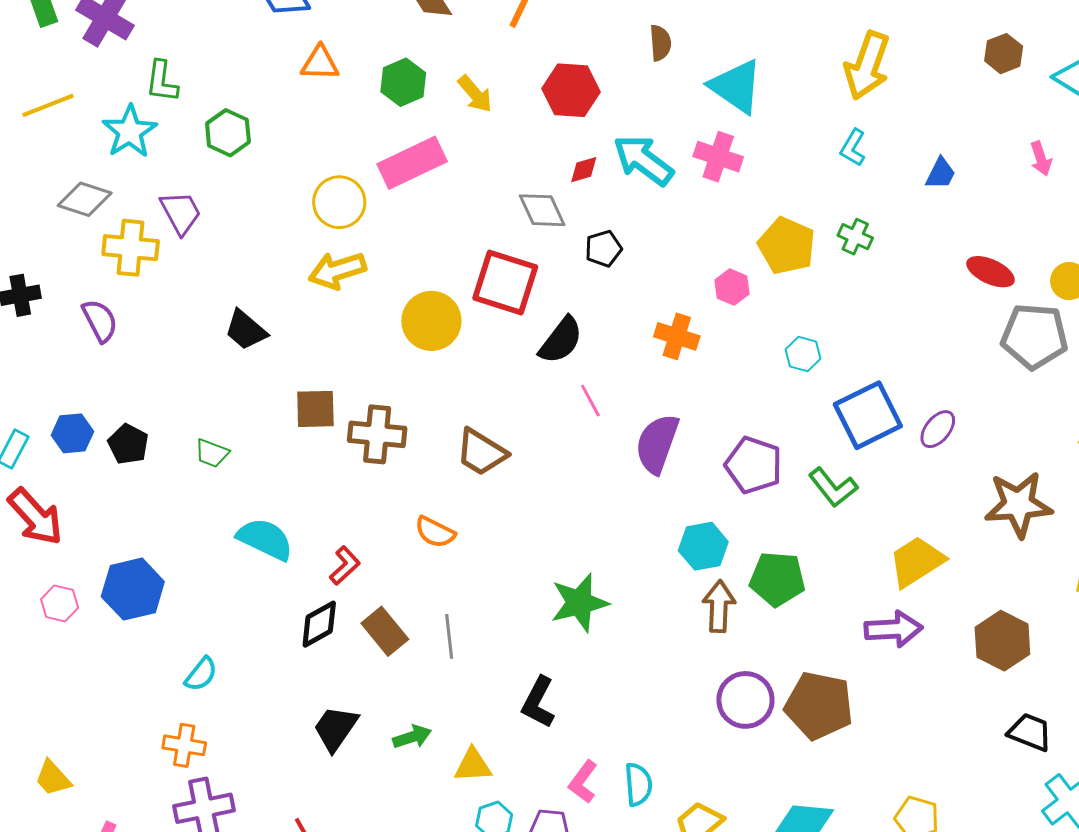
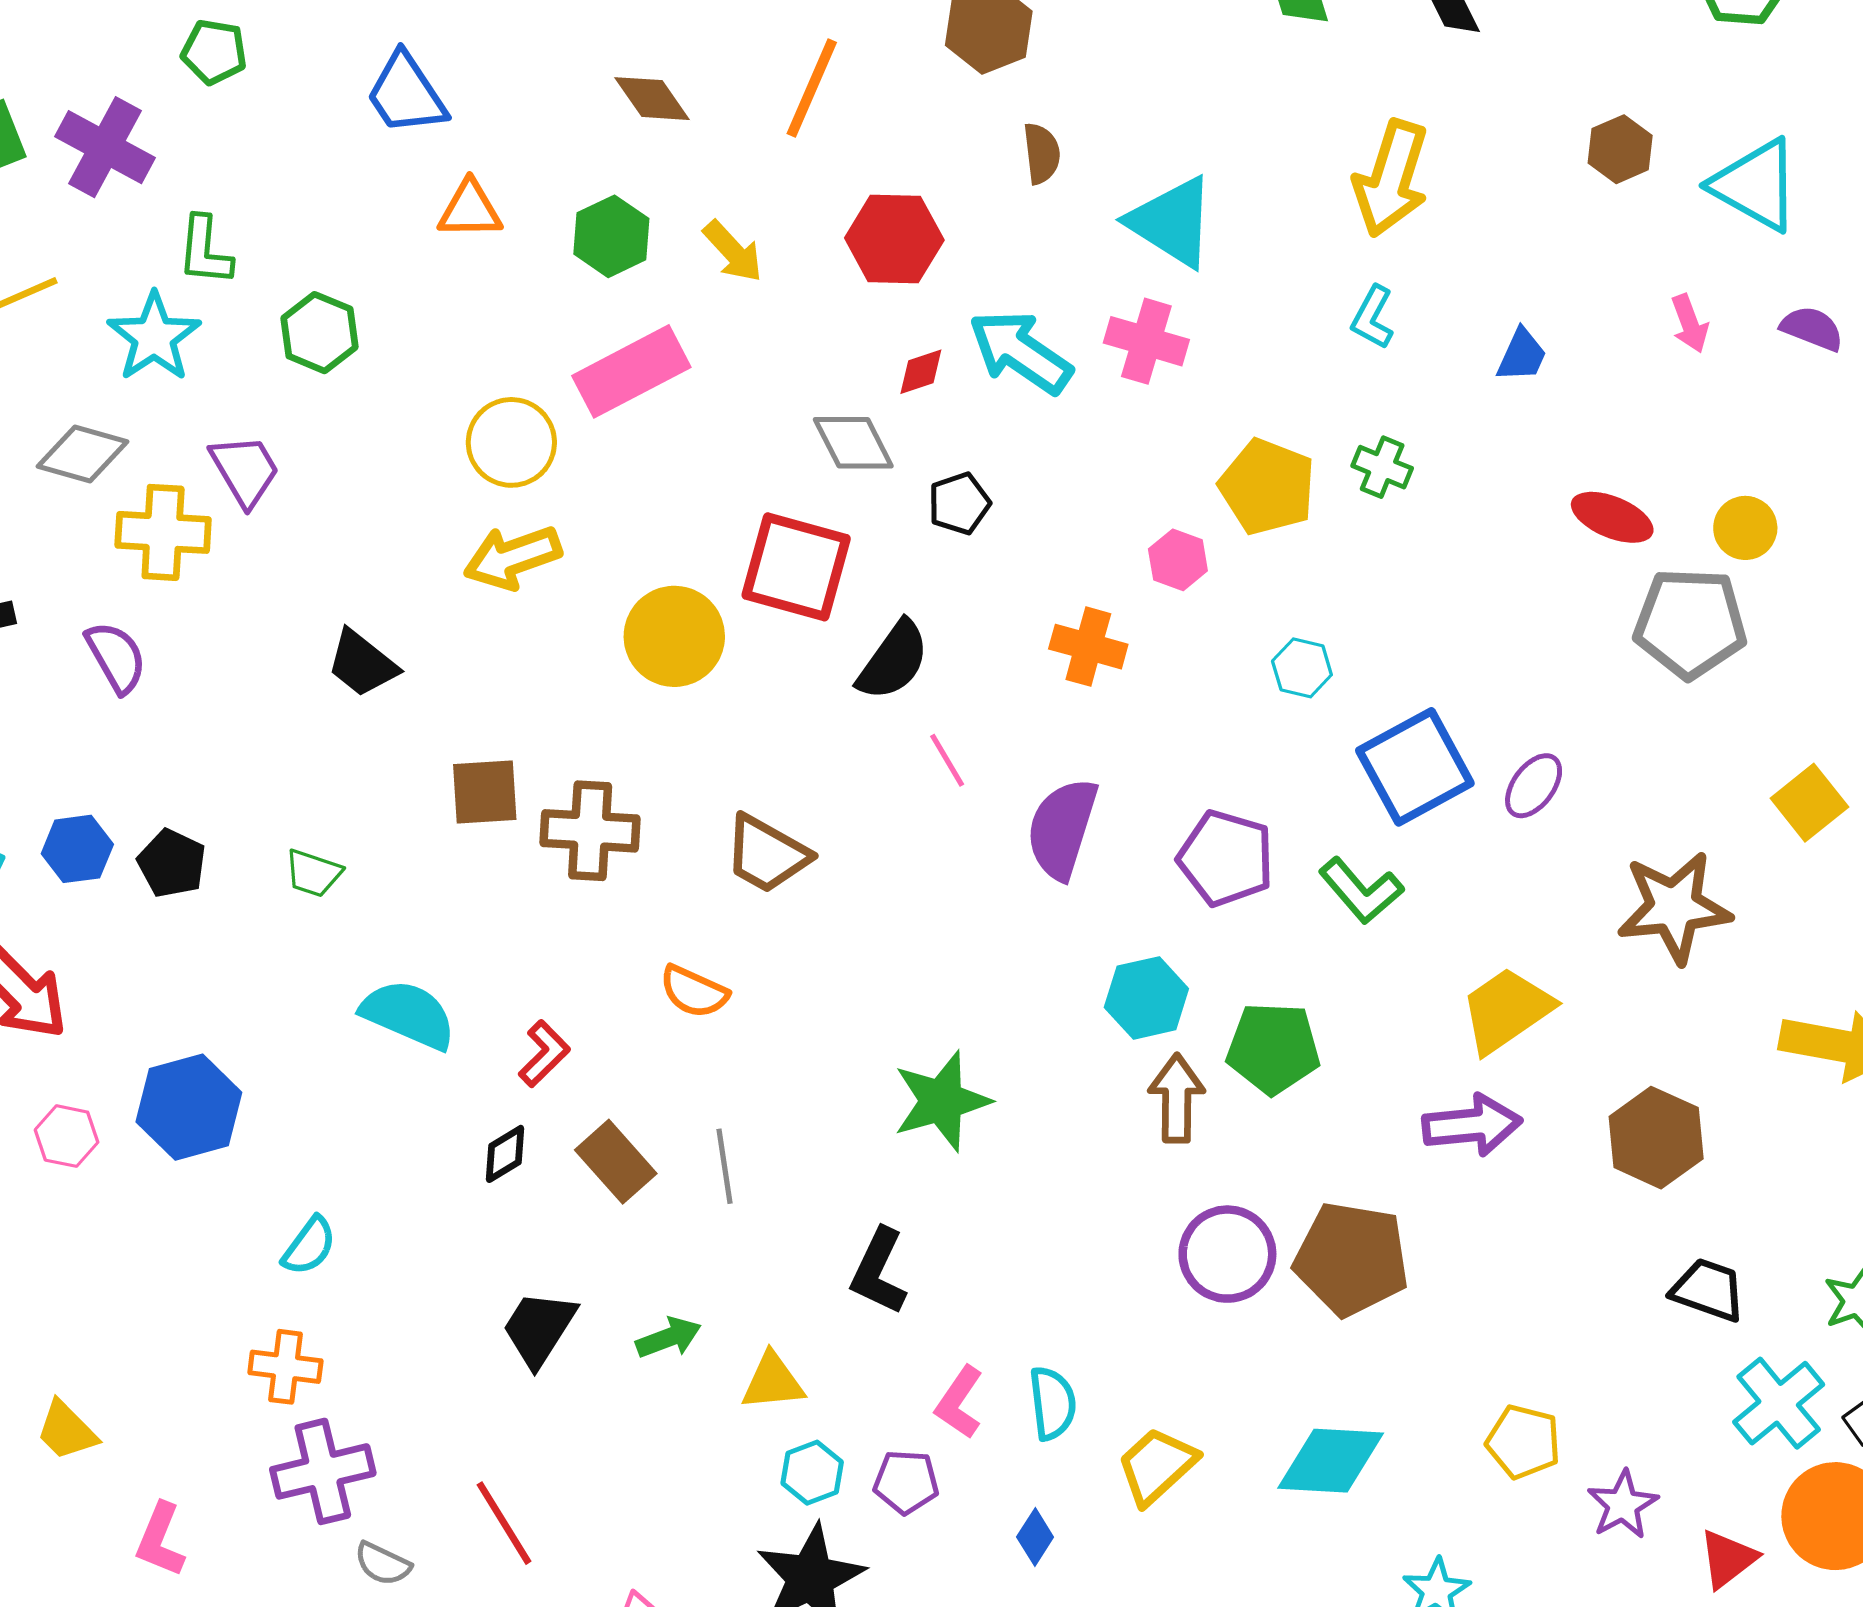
black diamond: (319, 624) -> (505, 1154), size x0.7

